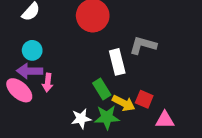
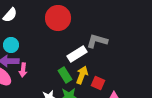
white rectangle: (117, 62) -> (77, 54), turned 72
yellow arrow: (124, 103) -> (82, 75), moved, turned -96

